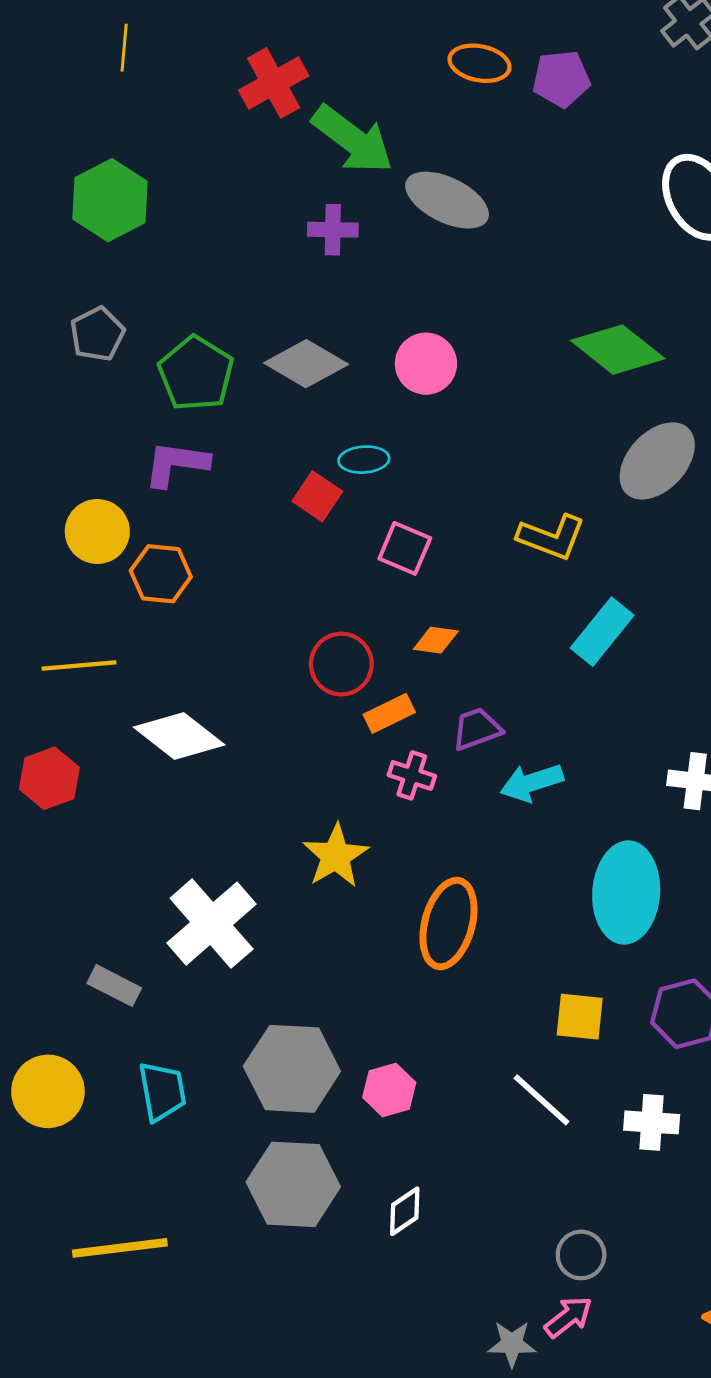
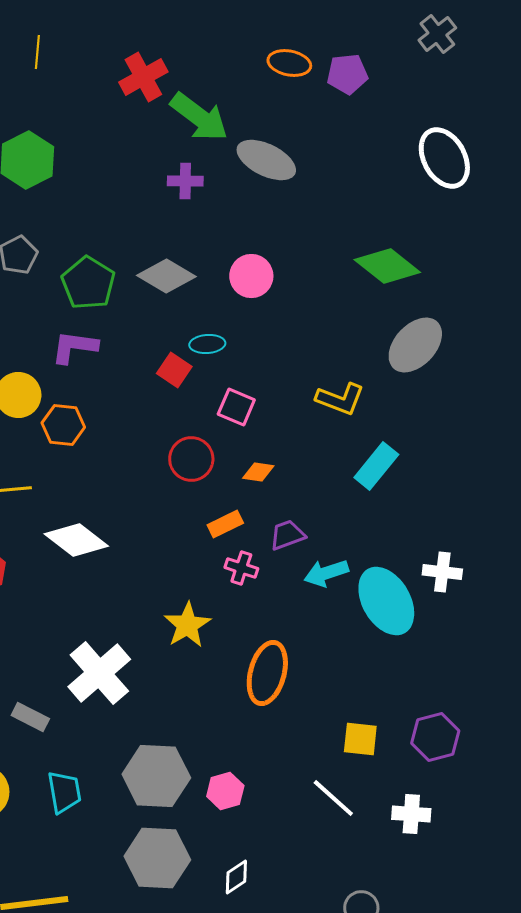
red circle: (341, 664) -> (191, 459), moved
cyan ellipse: (626, 893) -> (386, 601), moved, turned -34

